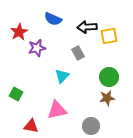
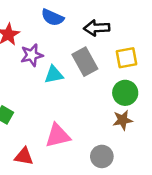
yellow square: (109, 36) -> (127, 58), moved
gray rectangle: (78, 53) -> (85, 62), size x1.5
cyan triangle: (62, 76) -> (54, 75), moved, turned 35

